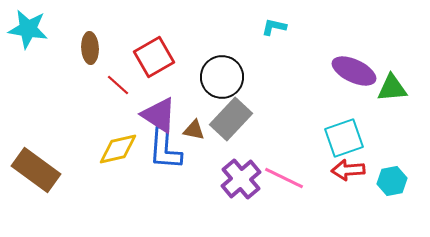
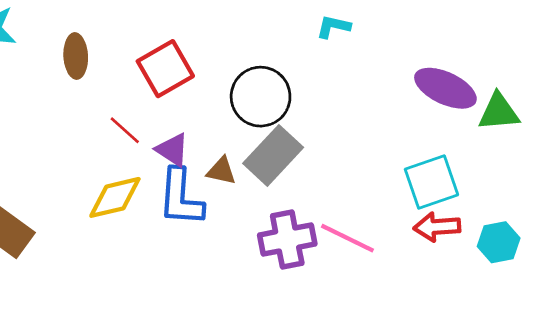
red line: (118, 85) -> (125, 130), moved
purple triangle: (159, 115) -> (172, 150), size x0.7
purple cross: (241, 179) -> (287, 239), turned 30

